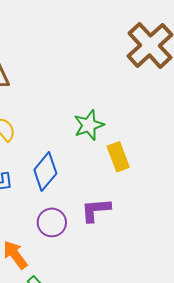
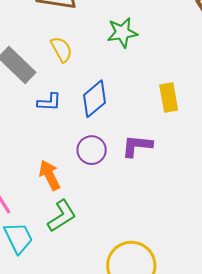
green star: (89, 125) -> (122, 33), moved

